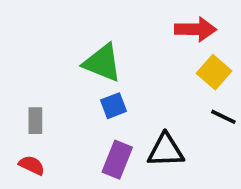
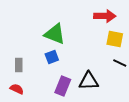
yellow square: (214, 72) -> (115, 39), turned -30
blue square: (114, 106) -> (52, 57), moved

